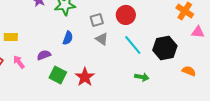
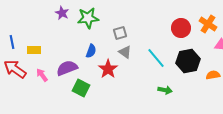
red circle: (126, 15) -> (181, 28), moved
purple semicircle: (44, 55) -> (67, 68), size x1.5
orange semicircle: (189, 71) -> (213, 75), moved, turned -32
red star: (85, 77) -> (108, 69), moved

